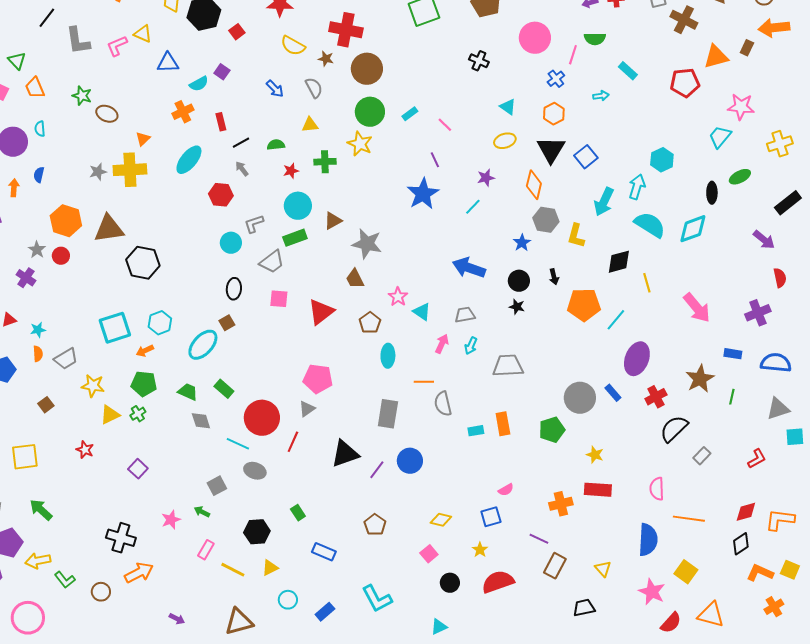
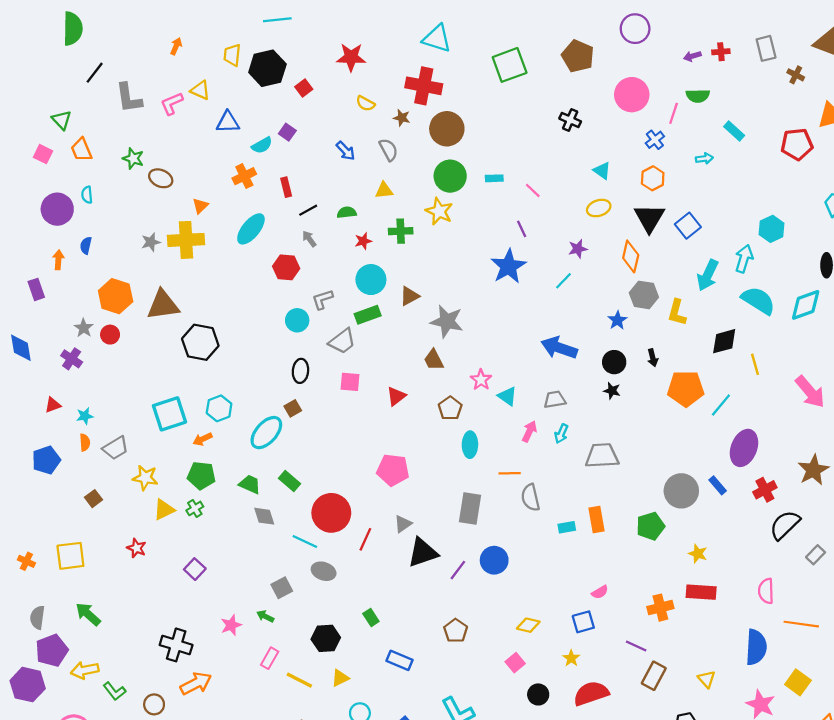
brown cross: (684, 20) -> (796, 75), size x0.6
yellow semicircle: (293, 46) -> (365, 103), size x0.7
cyan rectangle: (410, 114) -> (494, 178), turned 35
red triangle: (321, 312) -> (396, 396), size x0.7
gray triangle: (307, 409) -> (403, 524), moved

